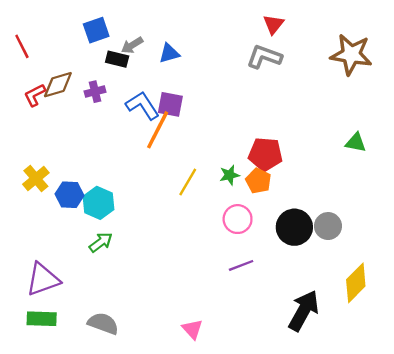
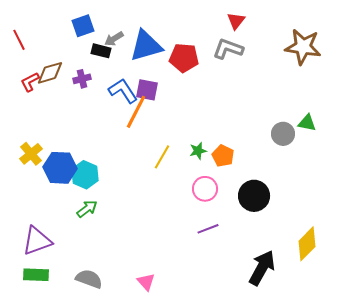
blue triangle: (169, 53) -> (146, 46), size x1.8
red pentagon: (265, 154) -> (184, 58), moved
blue hexagon: (69, 195) -> (60, 168), size x1.4
gray circle: (328, 226) -> (283, 134), moved
pink triangle: (192, 329) -> (146, 282), moved

